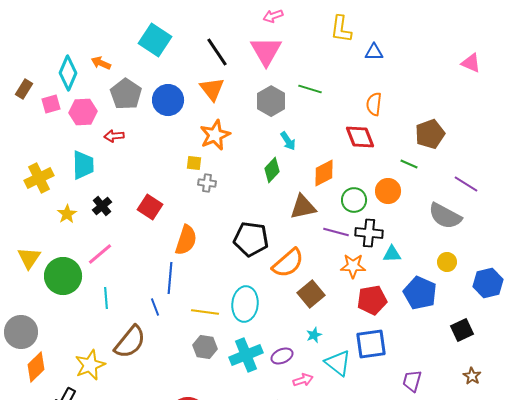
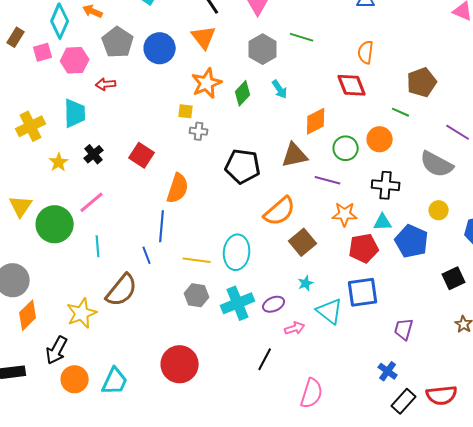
green diamond: (272, 170) -> (243, 93), moved
black cross: (369, 233) -> (386, 185), moved
black pentagon: (251, 239) -> (243, 166), moved
cyan triangle: (392, 254) -> (383, 222), moved

